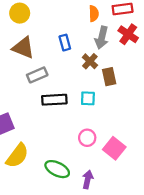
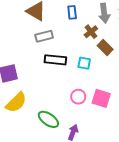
gray arrow: (102, 38) -> (104, 13), turned -30
brown rectangle: (109, 77) -> (105, 47), turned -42
pink square: (114, 148) -> (101, 98), moved, turned -30

